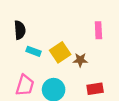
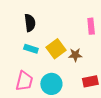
black semicircle: (20, 30) -> (30, 23), moved

